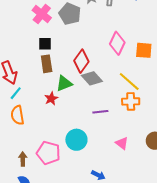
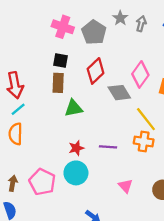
pink cross: (42, 14) -> (63, 27), turned -30
red diamond: (81, 61) -> (96, 71), moved
gray diamond: (92, 78) -> (119, 93), moved
red star: (51, 99) -> (76, 148), moved

